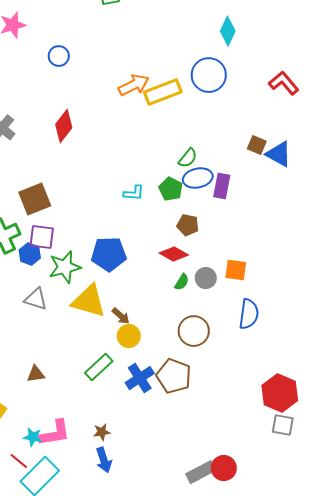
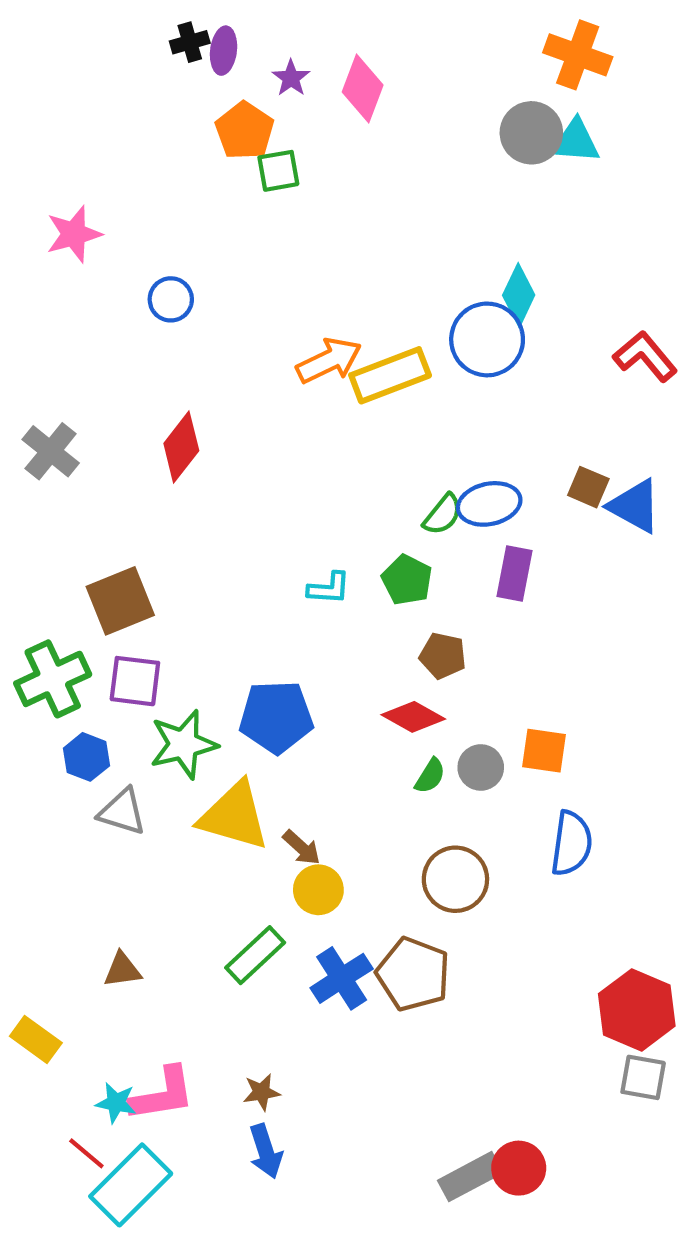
cyan diamond: (228, 31) -> (519, 295), moved
blue ellipse: (198, 178) -> (489, 504), moved
blue hexagon: (30, 254) -> (86, 757), moved

